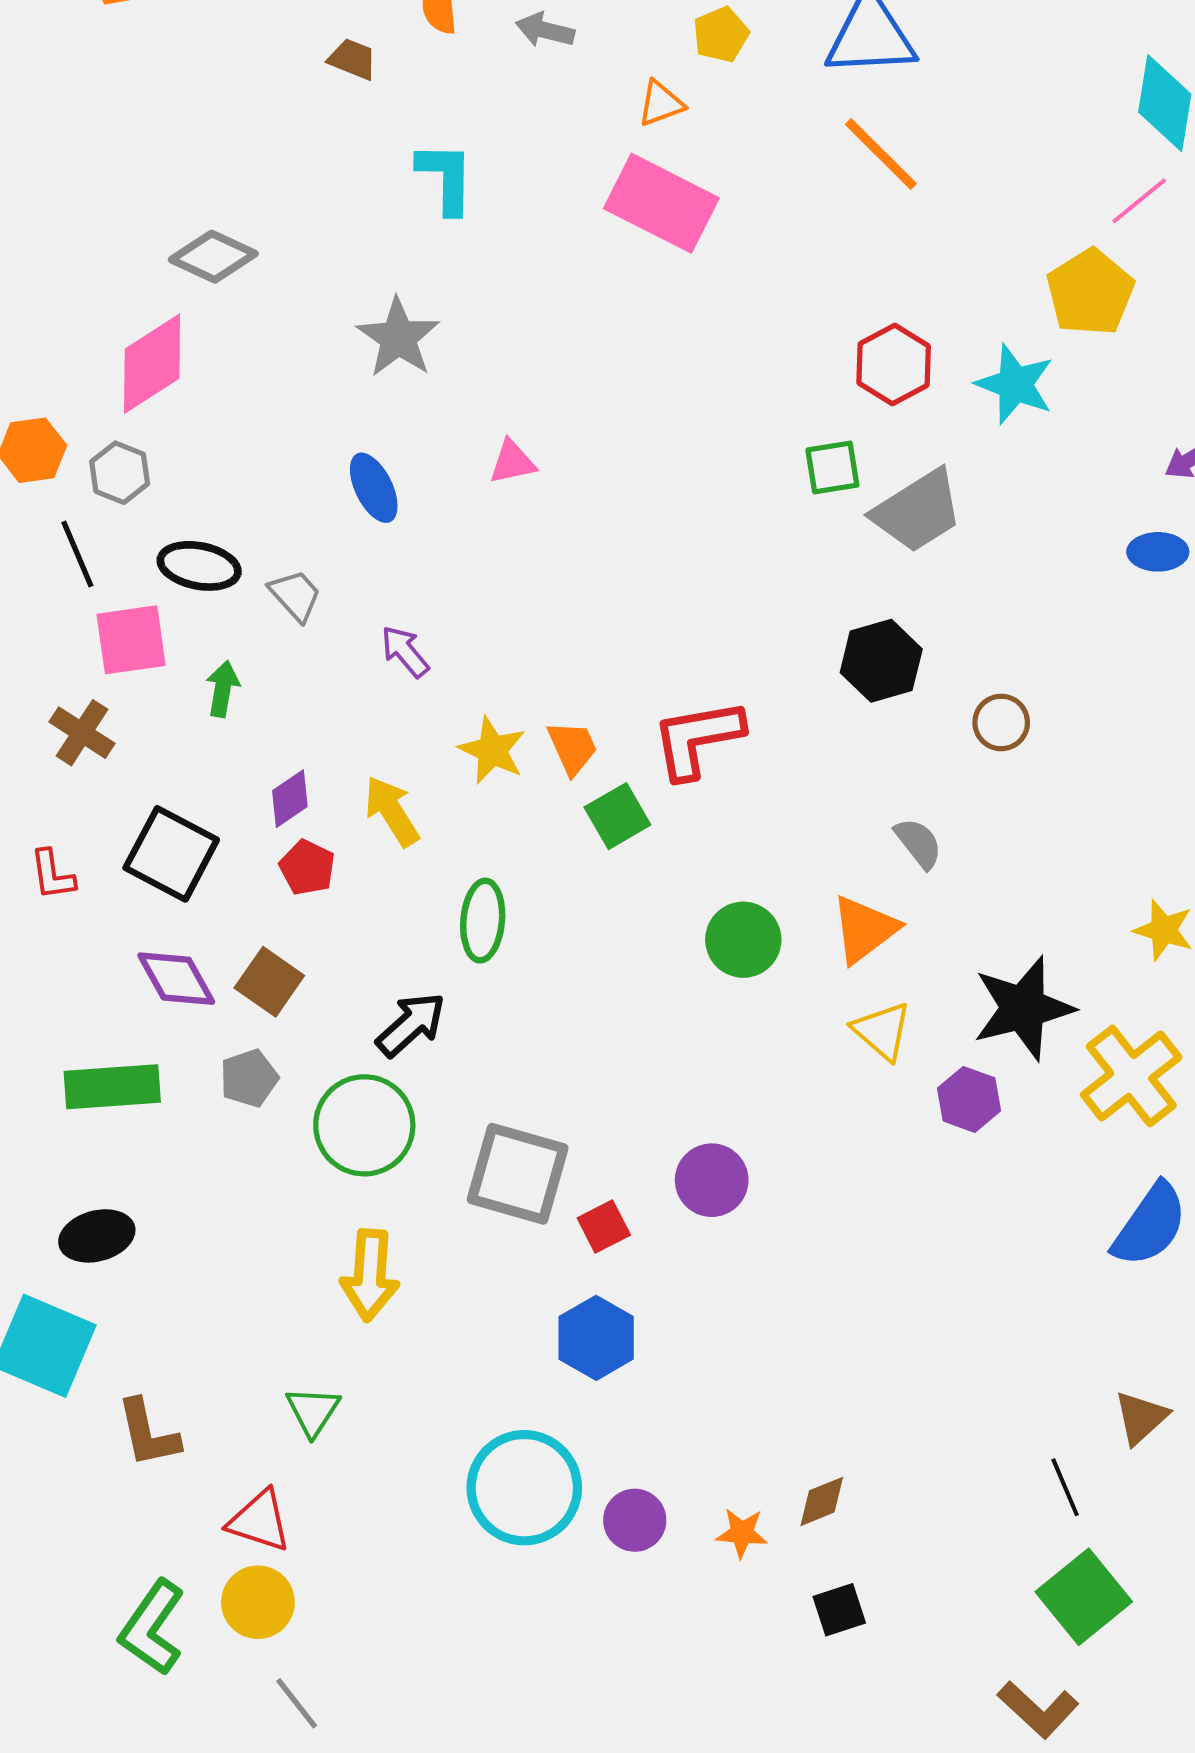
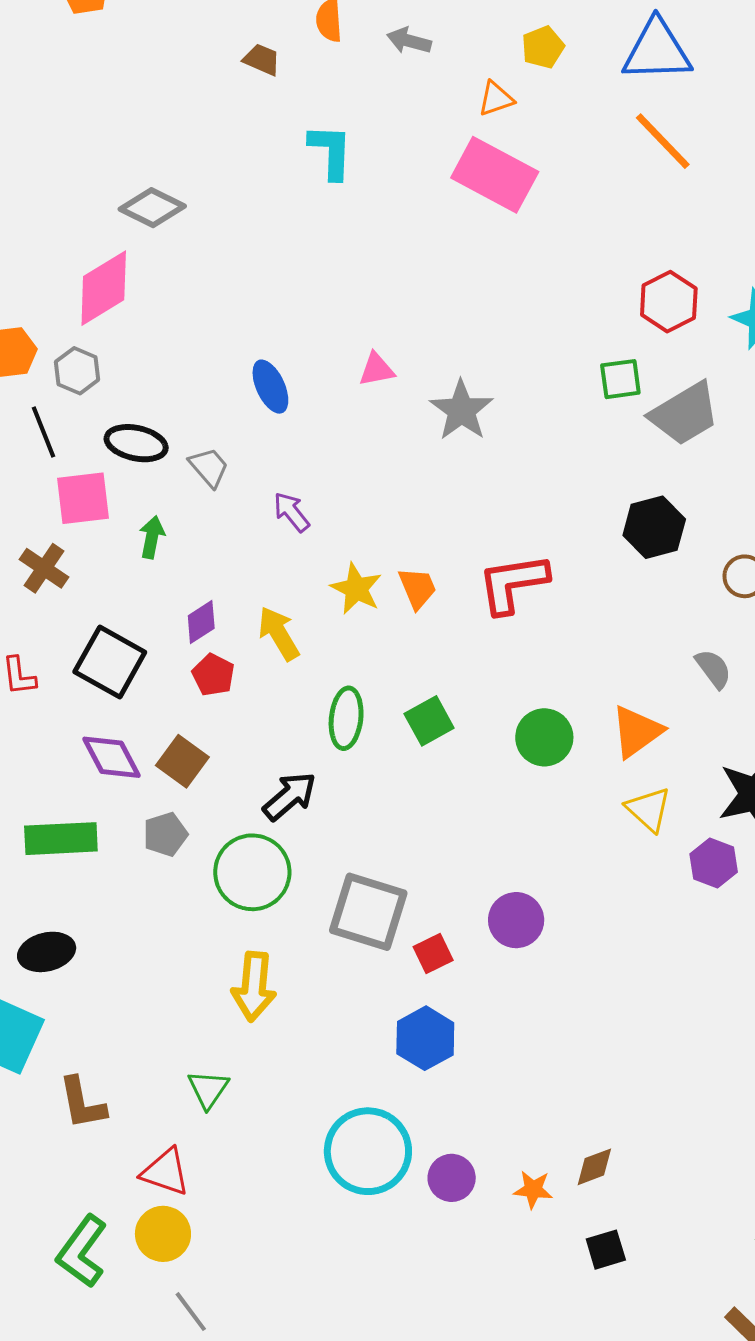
gray star: (398, 338) -> (461, 410), moved
green square: (617, 816) -> (429, 721), moved
gray semicircle: (918, 843) -> (713, 669), moved

